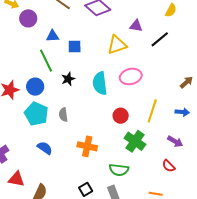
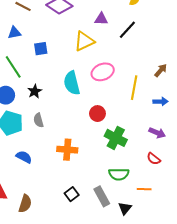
blue triangle: (53, 36) -> (14, 33), moved
black star: (68, 79) -> (35, 91), moved
yellow line: (152, 111) -> (134, 88), moved
green semicircle: (119, 170) -> (119, 174), moved

